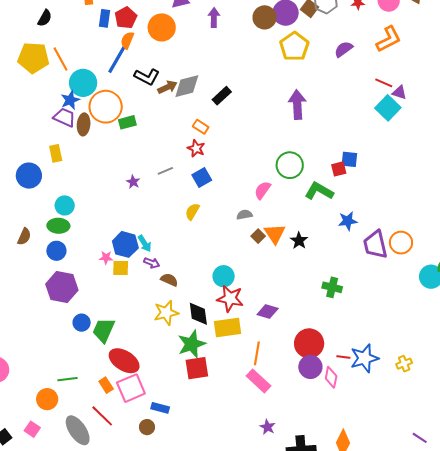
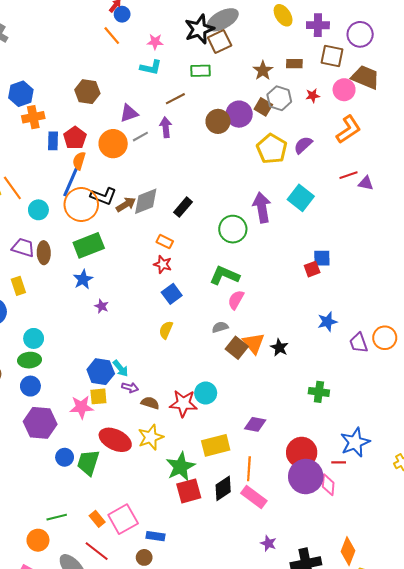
yellow pentagon: (294, 46) -> (272, 149), moved
cyan circle: (83, 83) -> (38, 210), size x0.7
red line: (384, 83) -> (348, 175), turned -36
blue star: (70, 100) -> (83, 279), moved
orange circle: (106, 107) -> (81, 205), moved
cyan square: (388, 108) -> (301, 198), moved
green rectangle: (127, 122) -> (89, 245), size x1.6
green circle: (290, 165) -> (233, 229), moved
gray line: (165, 171) -> (140, 137), moved
green L-shape: (319, 191) -> (224, 275), moved
brown square: (258, 236) -> (237, 348), size x1.5
purple trapezoid: (375, 245) -> (359, 343), size x0.7
pink star: (106, 258) -> (81, 407), moved, size x1.6
red star: (230, 299) -> (183, 403), moved
black diamond: (198, 314) -> (223, 488), moved, turned 70
blue star: (364, 358) -> (355, 442), moved
red ellipse: (124, 361) -> (115, 440), moved
purple circle: (310, 367) -> (306, 476), size x1.4

